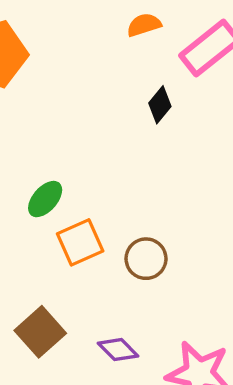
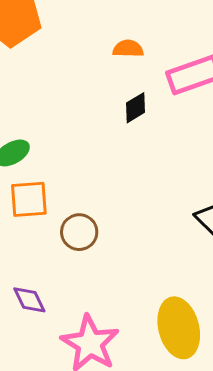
orange semicircle: (144, 25) -> (128, 49), moved

